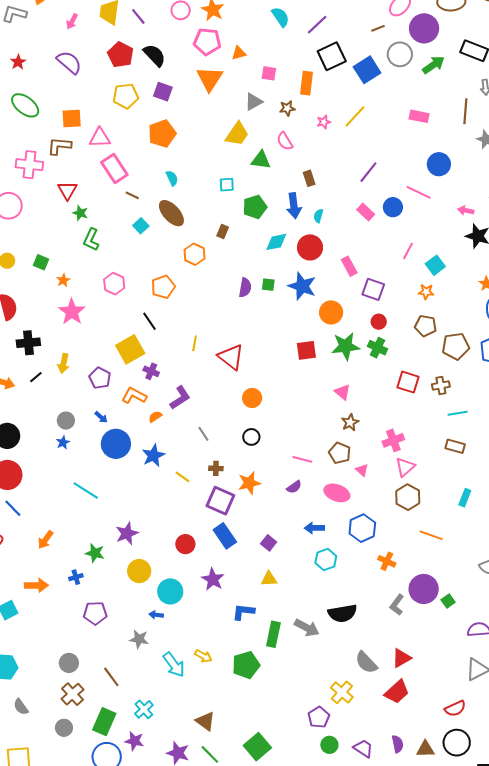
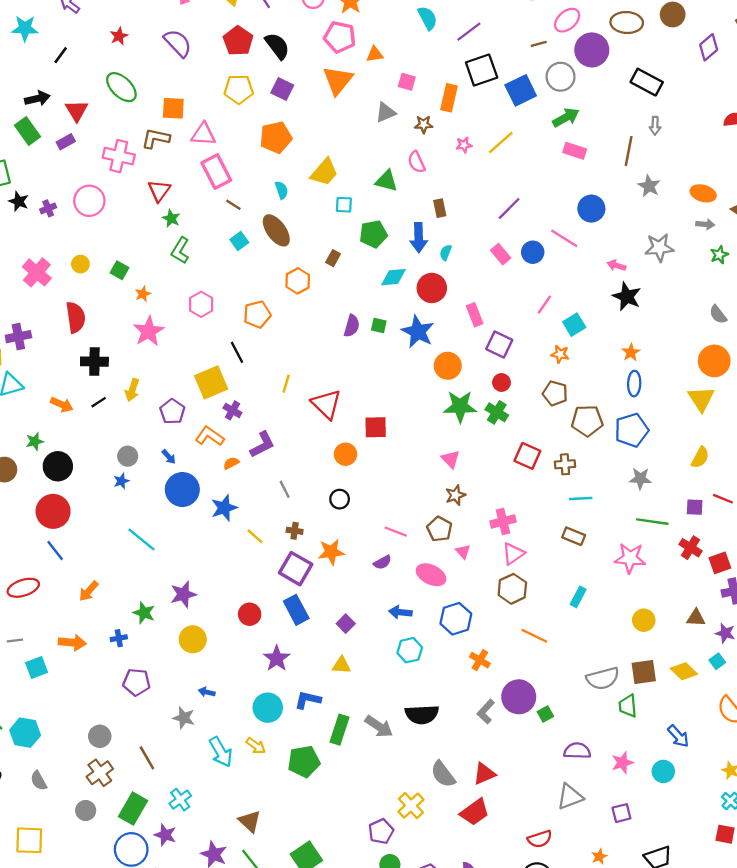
green arrow: (433, 65) -> (566, 118), moved
yellow trapezoid: (237, 134) -> (324, 172), moved
red square: (306, 350) -> (376, 427), moved
cyan circle: (170, 591) -> (268, 708), moved

